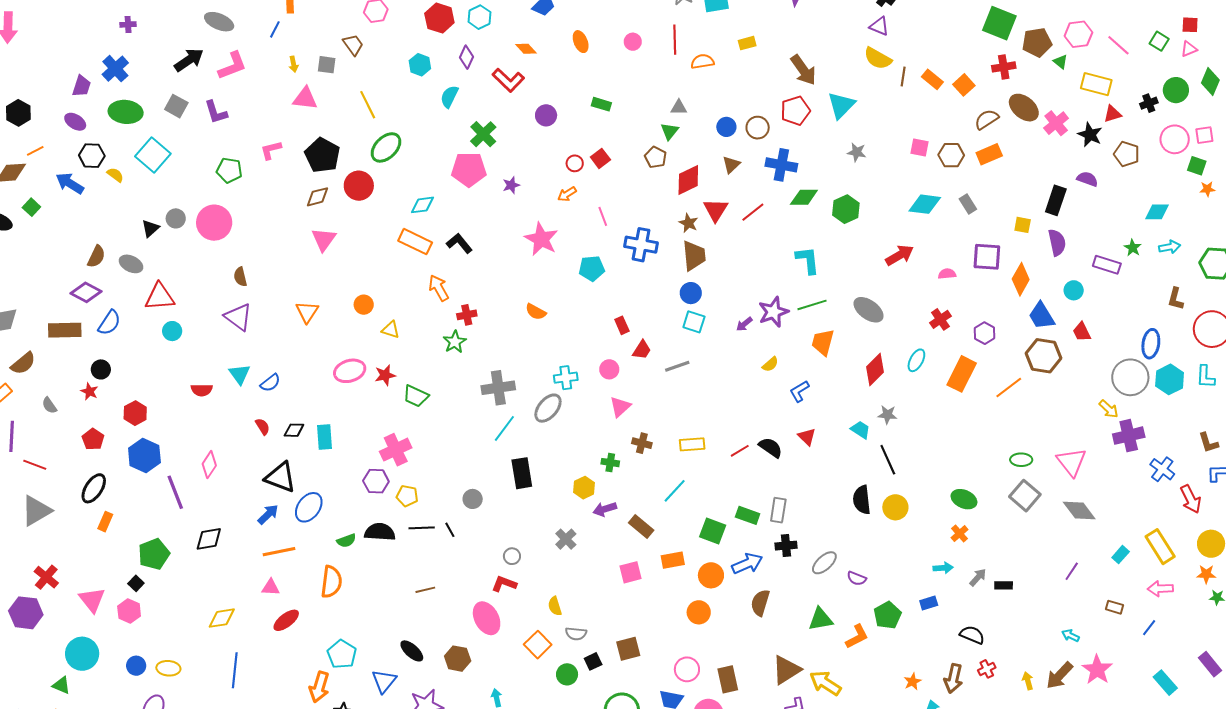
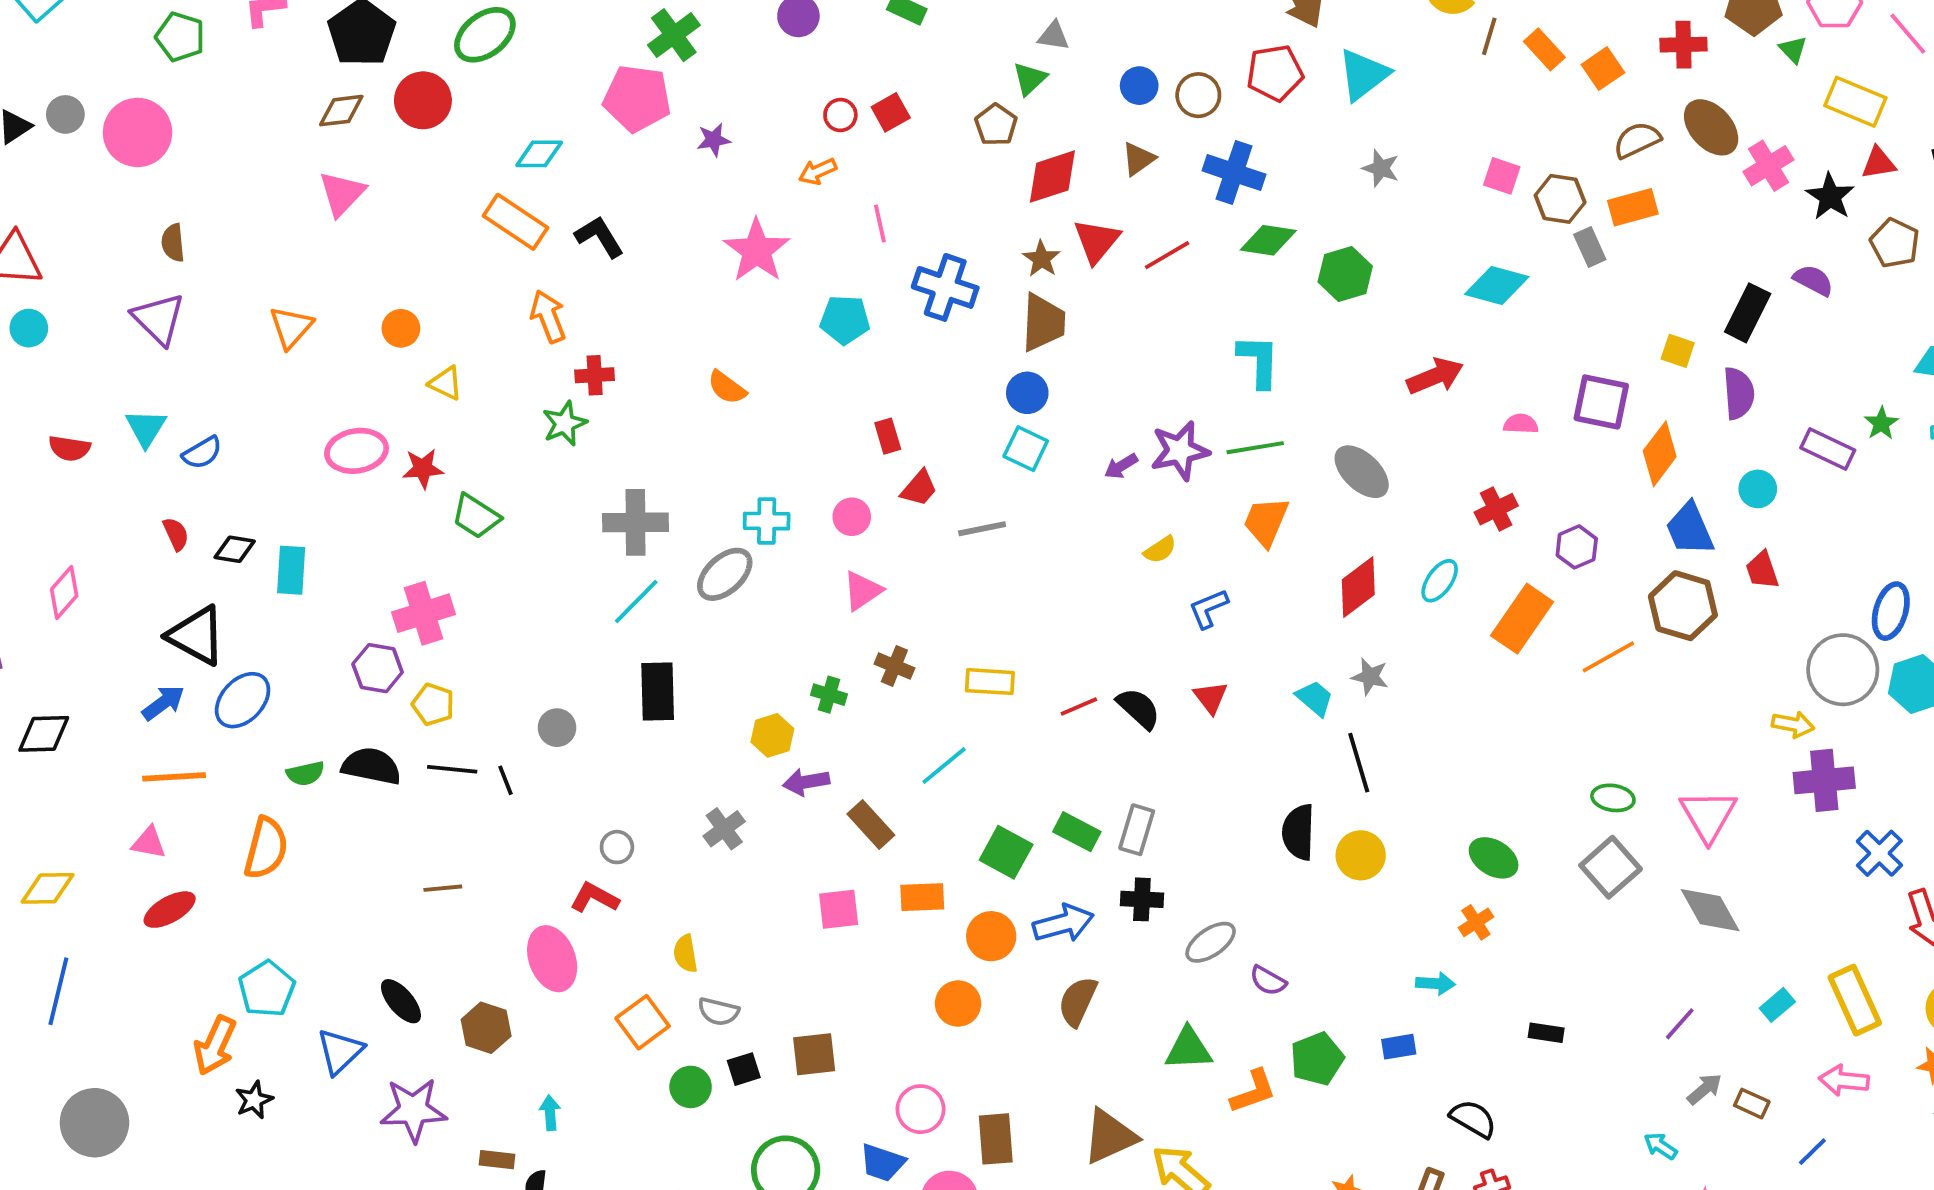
gray rectangle: (968, 204) -> (1590, 247), moved
yellow arrow: (1109, 409) -> (1793, 724), turned -40
gray arrow: (978, 577) -> (1705, 1089), moved

